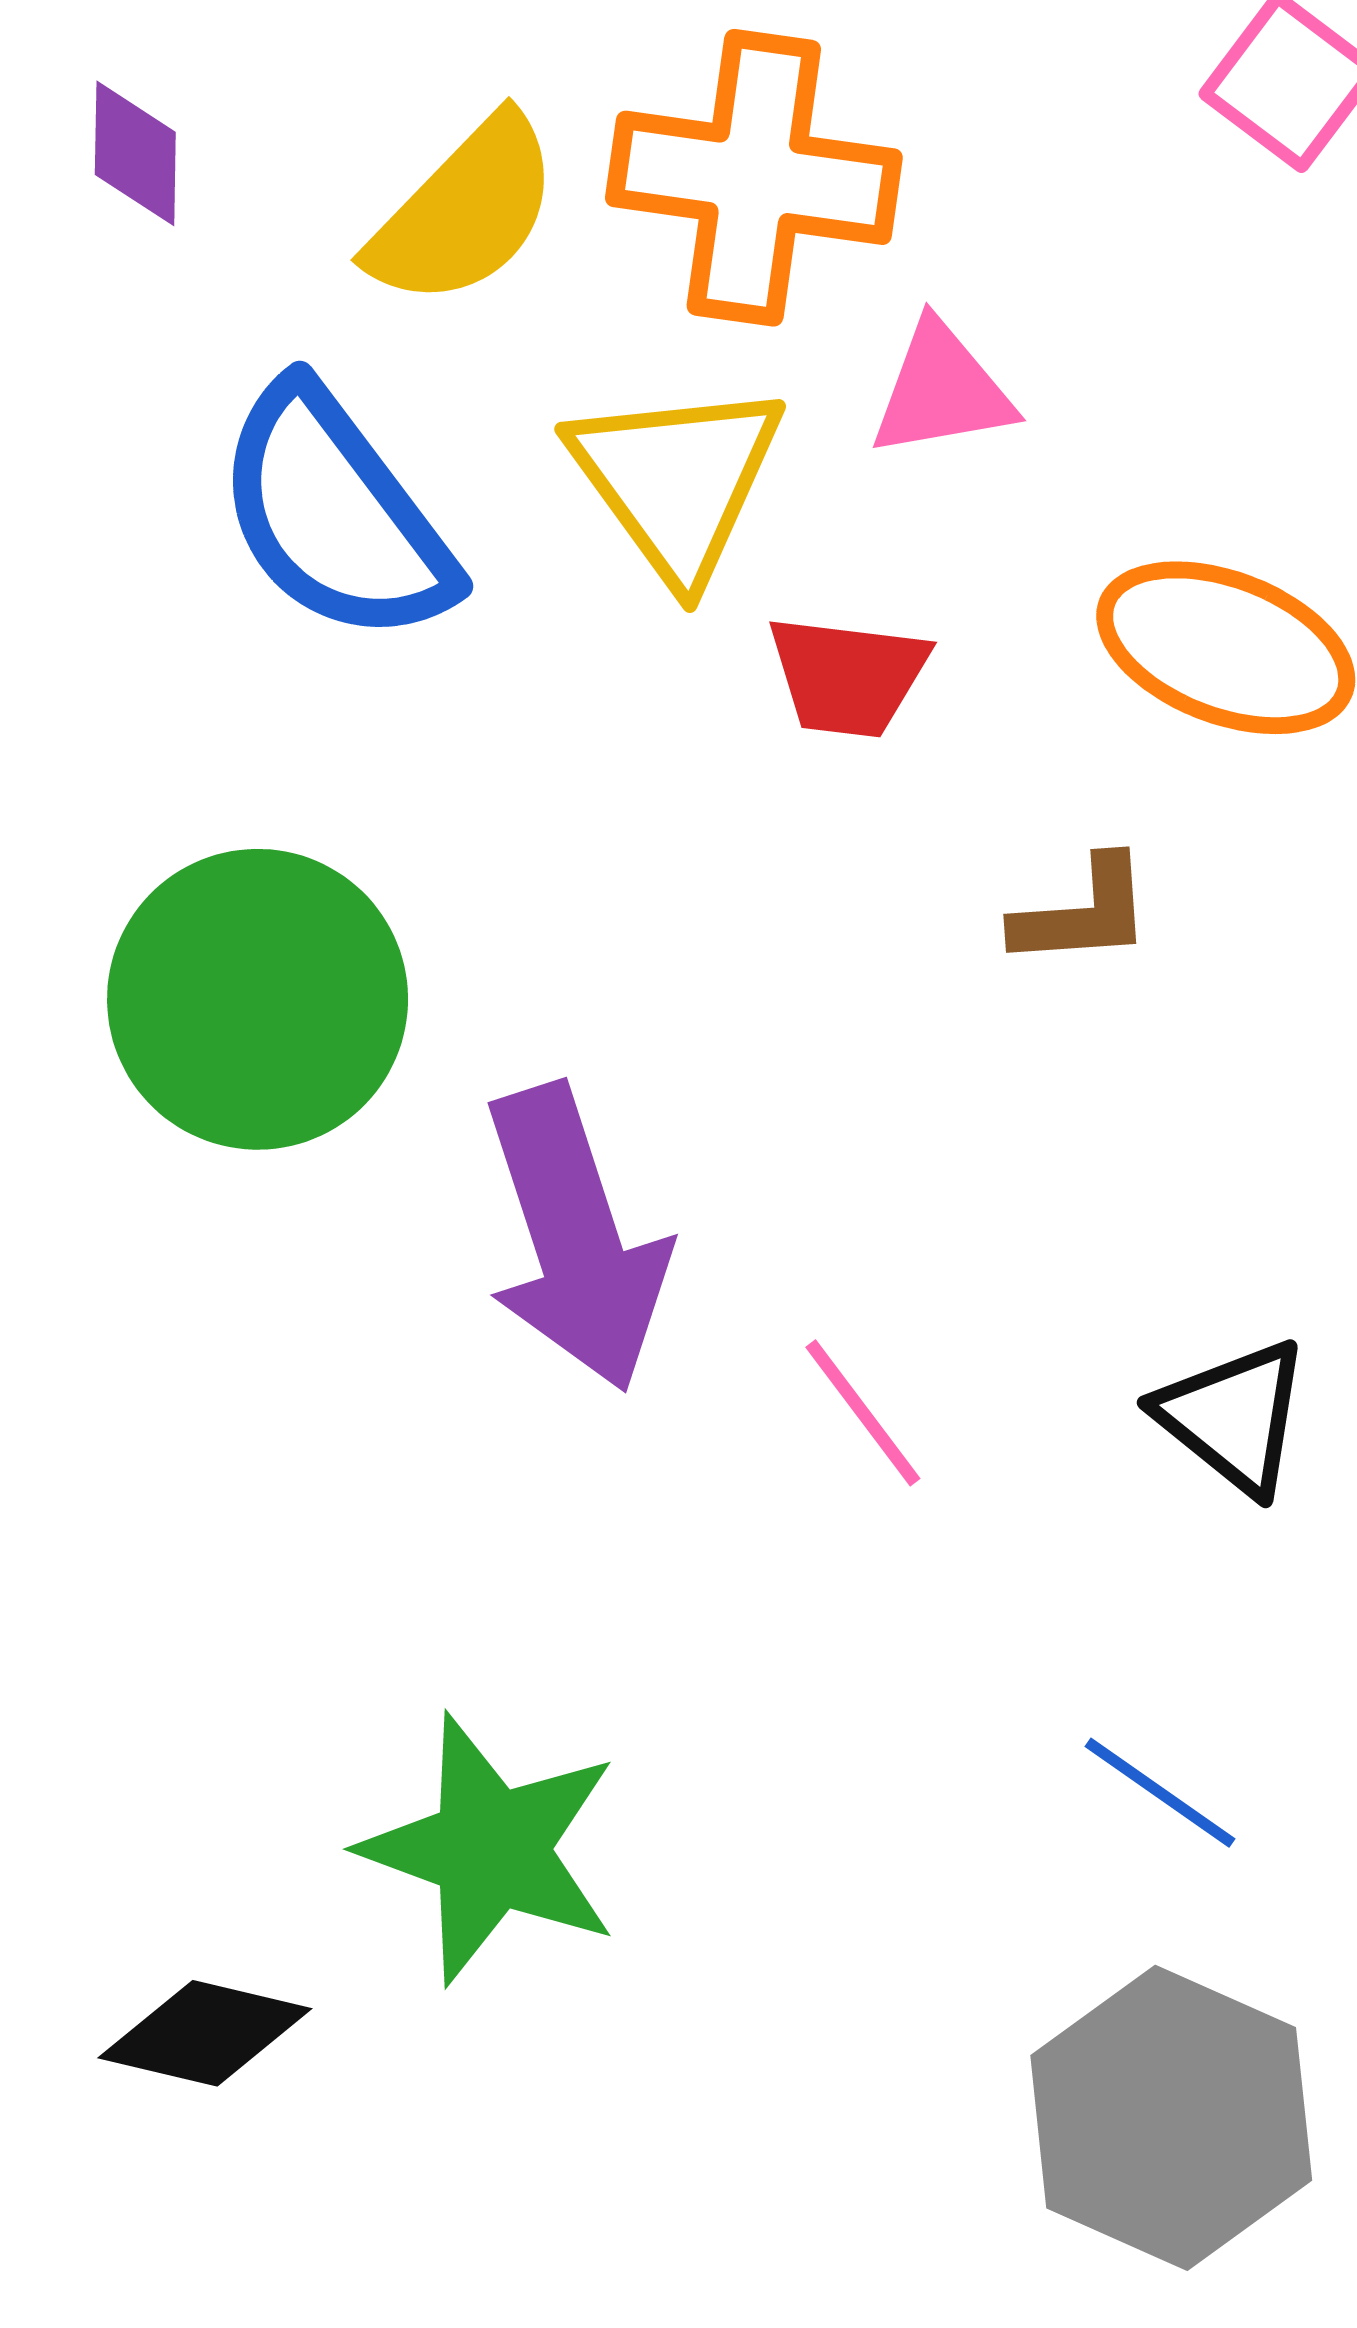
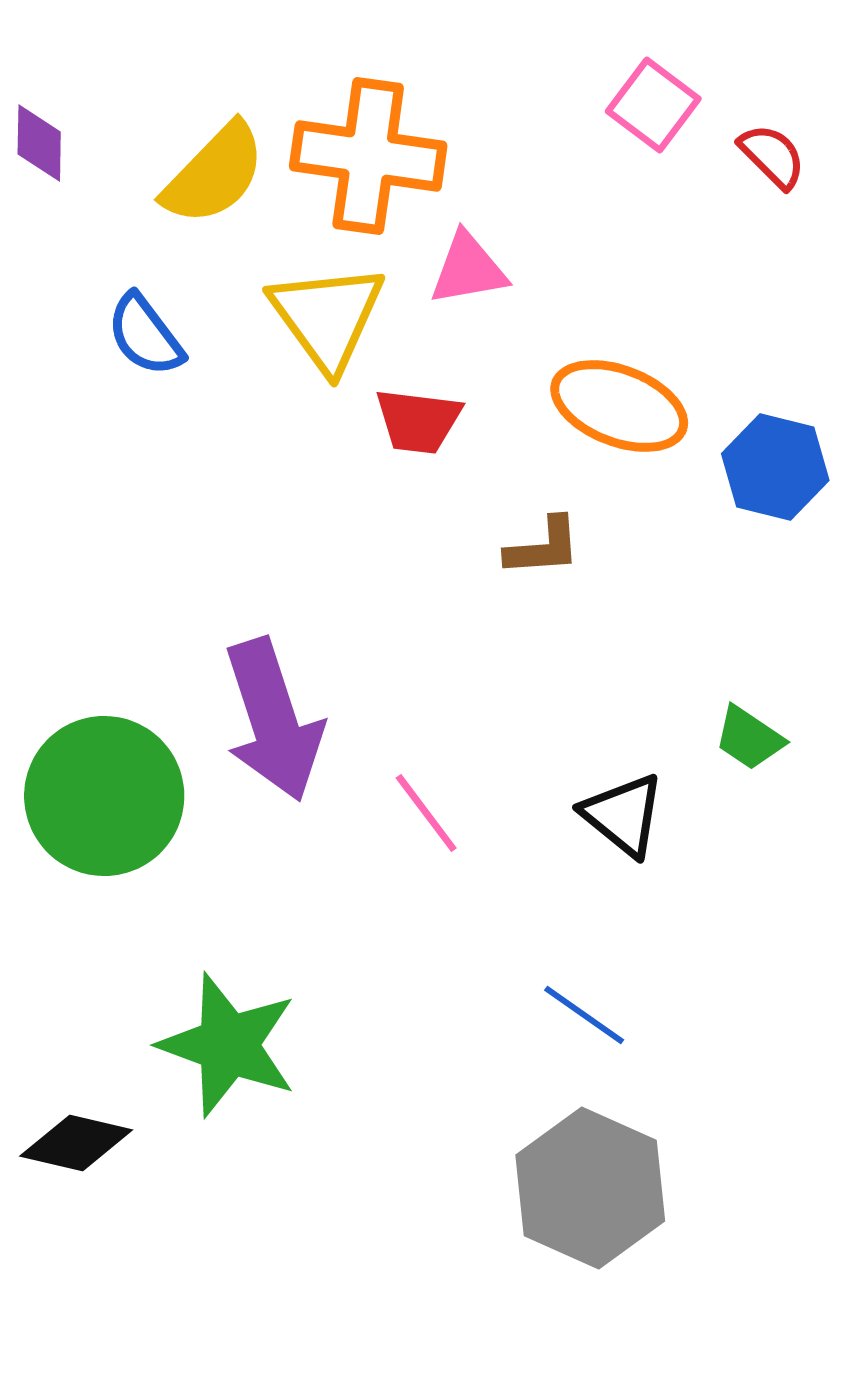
blue semicircle: (335, 514) -> (145, 335), size x0.6
green circle: (258, 999) -> (104, 796), moved

